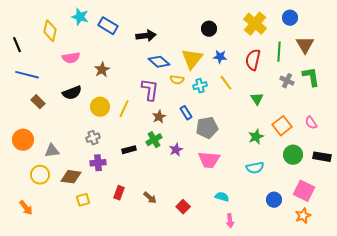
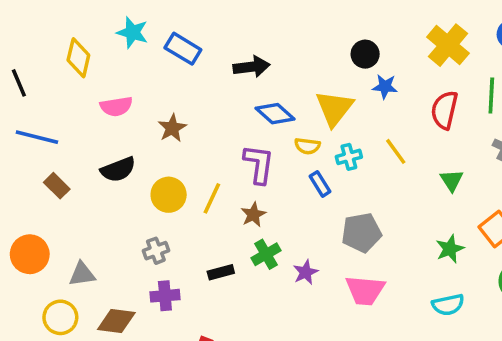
blue star: (220, 57) -> (385, 87), moved
blue rectangle: (186, 113) -> (320, 184), moved
brown star: (159, 117) -> (253, 215), moved

